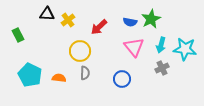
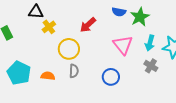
yellow cross: (68, 20) -> (49, 27), moved
blue semicircle: (130, 22) -> (119, 12), moved
gray cross: (162, 68) -> (151, 66), turned -32

